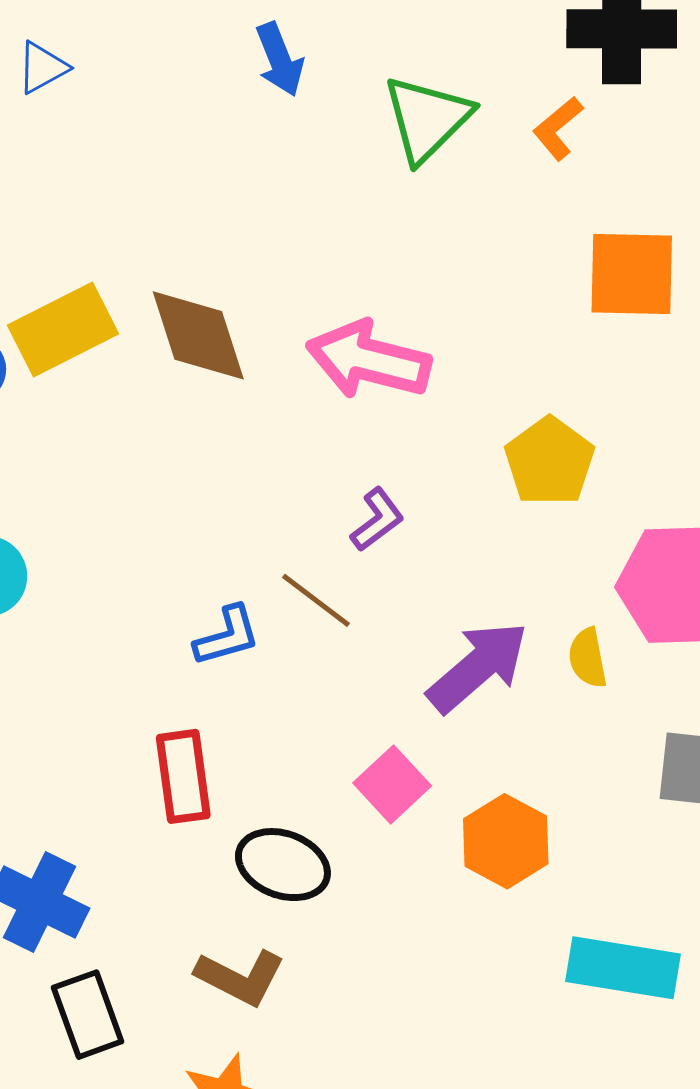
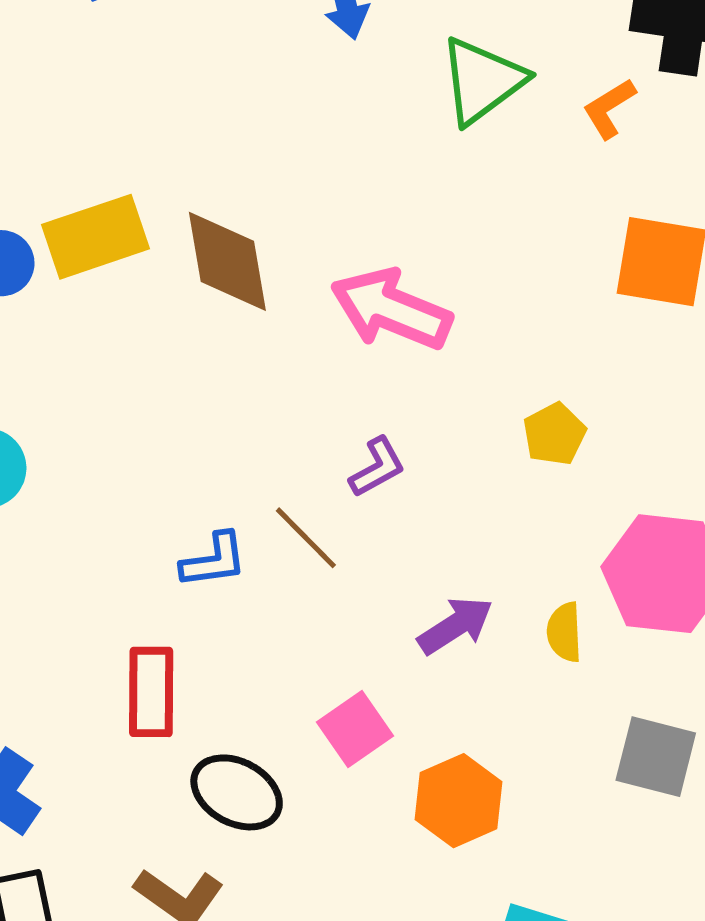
yellow pentagon: (550, 461) -> (554, 434), size x0.7
purple arrow: (478, 667) -> (455, 626), size x0.7

